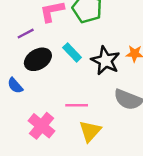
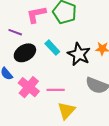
purple line: (26, 34) -> (15, 32), turned 48
pink cross: (42, 126) -> (29, 87), moved

